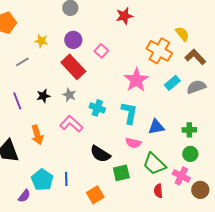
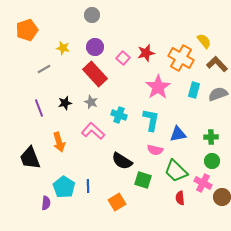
red star: (124, 16) -> (146, 53), moved
cyan rectangle: (172, 83) -> (194, 90), turned -35
green square: (121, 173) -> (143, 180), turned 30
purple semicircle: (24, 196) -> (46, 203), turned -32

